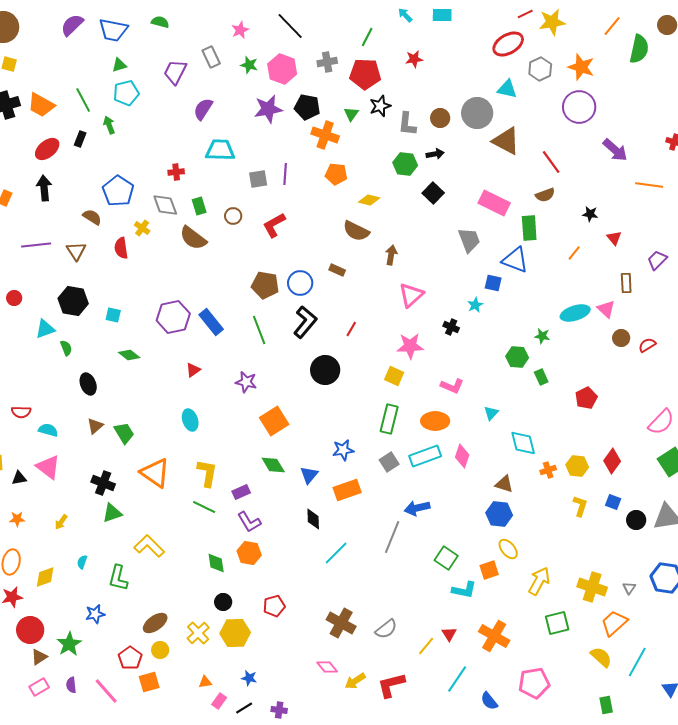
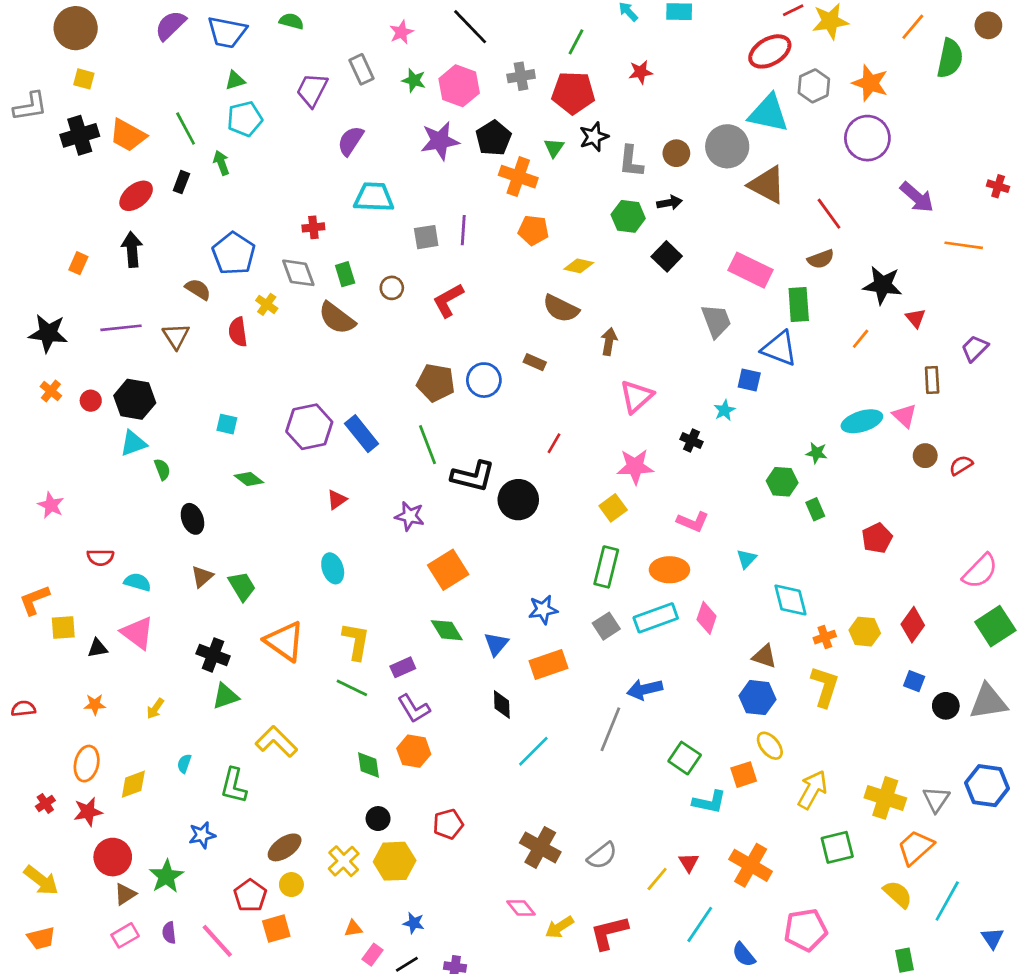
cyan triangle: (507, 89) -> (768, 113), size x1.5
black pentagon: (307, 107) -> (494, 138), turned 30
black star: (590, 214) -> (883, 285), size x1.8
black hexagon: (73, 301) -> (135, 399), moved
black L-shape: (305, 322) -> (473, 476), moved, turned 64
yellow square: (394, 376) -> (613, 508), turned 30
yellow L-shape: (580, 506) -> (825, 687), moved, size x1.4
gray triangle: (629, 588) -> (936, 799), size x1.5

